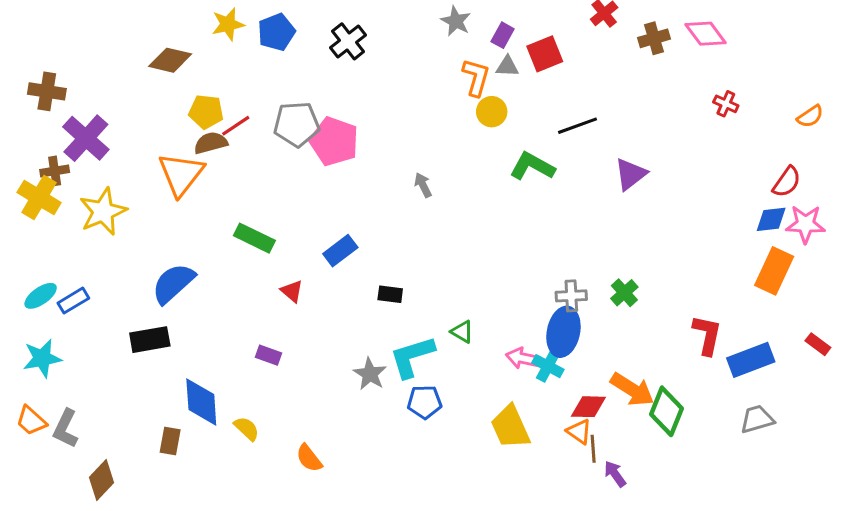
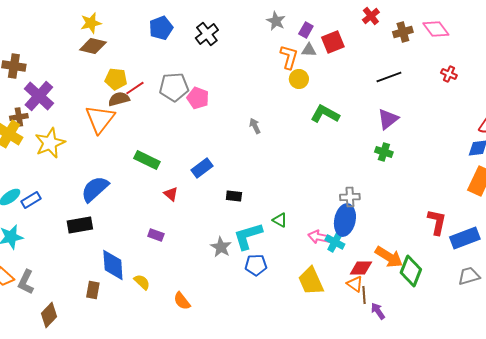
yellow star: (228, 24) -> (91, 23), moved
black line: (578, 126) -> (389, 77), moved
pink pentagon: (334, 141) -> (198, 98), size x0.7
green cross: (624, 293) -> (384, 152), moved, turned -30

